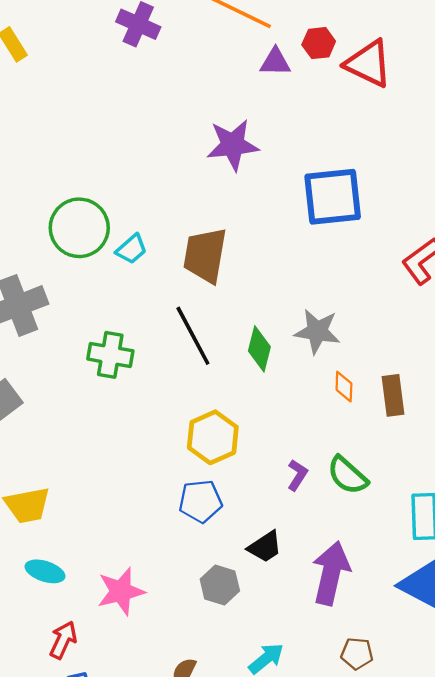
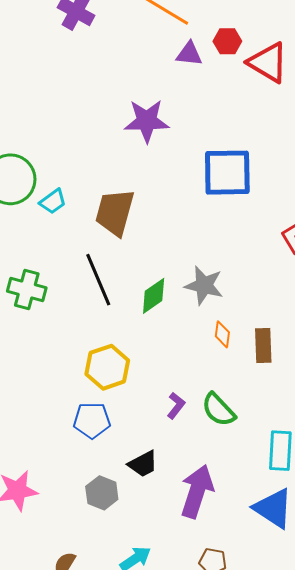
green diamond: (259, 349) -> (154, 296), turned 36

